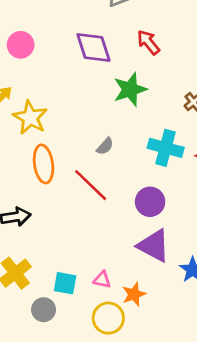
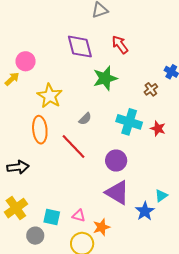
pink circle: (21, 45) -> (26, 61), moved
yellow star: (30, 117) -> (50, 96), moved

